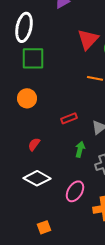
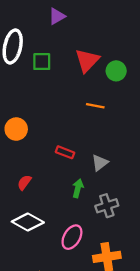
green square: (33, 58) -> (42, 62), moved, size x0.7
red rectangle: (69, 118) -> (65, 152), turned 42

